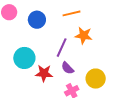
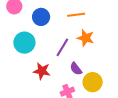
cyan circle: (24, 58) -> (24, 43), moved
purple semicircle: (68, 68) -> (76, 69), moved

